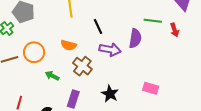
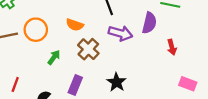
red arrow: (175, 30) -> (172, 47), moved
green arrow: (52, 76) -> (54, 57), turned 96
pink rectangle: (151, 88) -> (188, 84), moved

